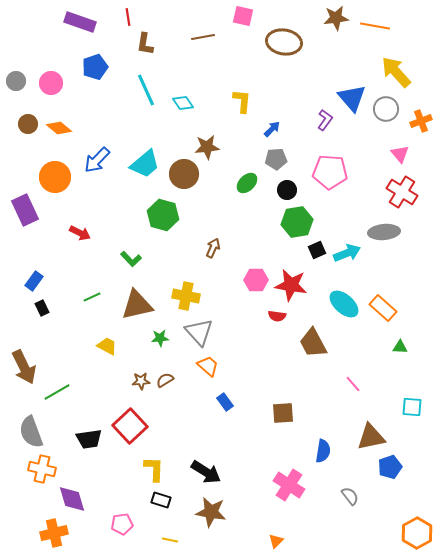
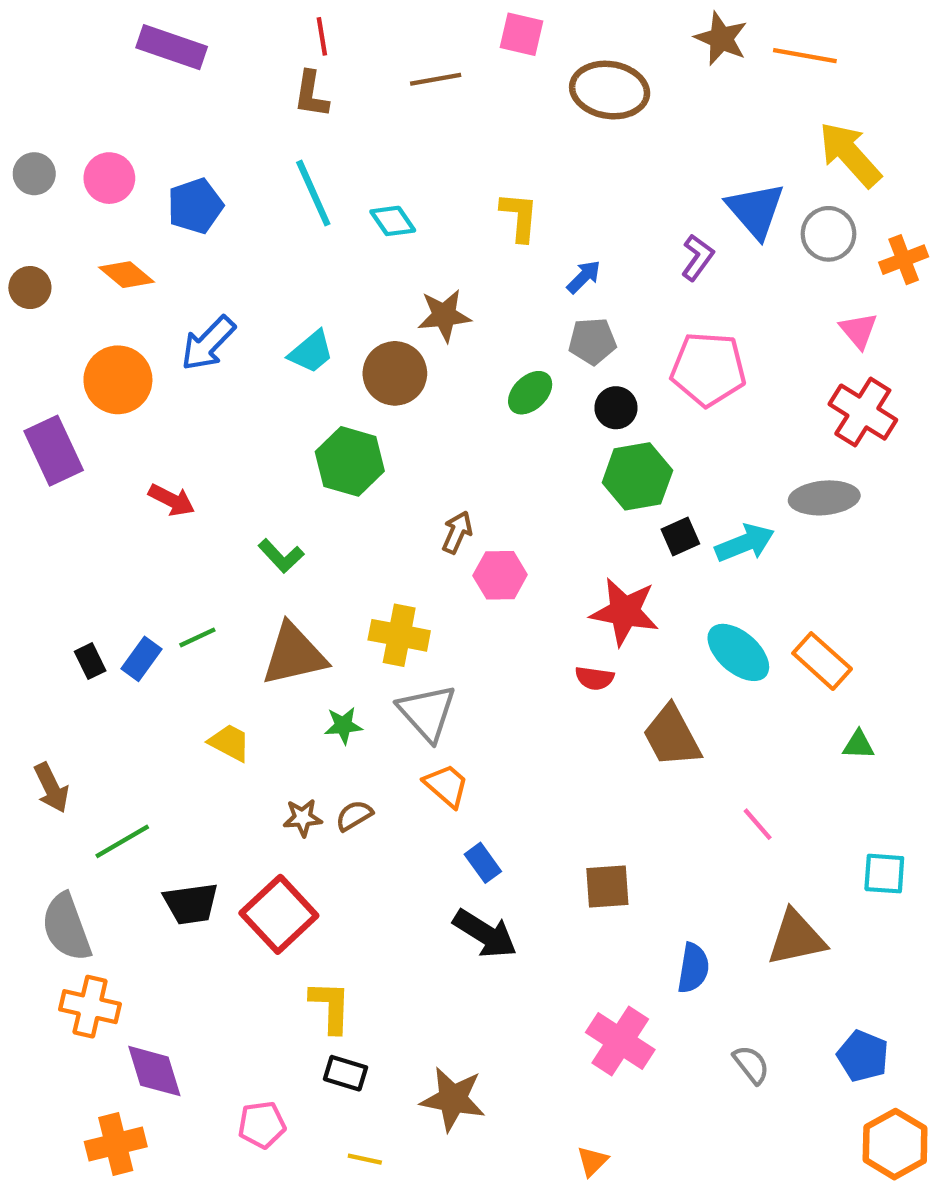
red line: (128, 17) -> (322, 36), moved
brown star: (336, 18) -> (721, 39), turned 30
blue pentagon: (95, 67) -> (195, 206), moved
brown circle: (28, 124) -> (30, 288), moved
cyan trapezoid: (145, 164) -> (311, 352), size x0.7
pink hexagon: (256, 280) -> (500, 575), moved
blue rectangle: (34, 281) -> (142, 659), moved
brown arrow: (24, 367) -> (51, 788), size x0.7
black trapezoid: (89, 439) -> (191, 904), moved
blue pentagon: (390, 467) -> (863, 1056), moved, turned -30
black arrow: (206, 472) -> (485, 934), moved

